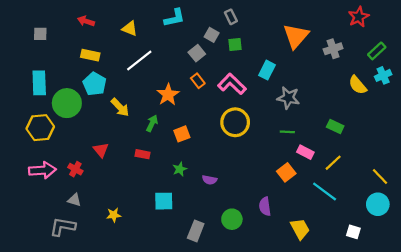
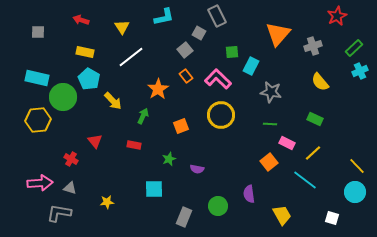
gray rectangle: (231, 17) -> (217, 16), size x1.5
yellow triangle: (130, 29) -> (122, 27), turned 35
green square: (235, 45) -> (232, 52), moved
cyan rectangle: (39, 83) -> (37, 78), turned -75
yellow semicircle: (358, 85) -> (320, 82), moved
orange square: (182, 134) -> (181, 126), moved
pink arrow: (42, 170) -> (40, 183), moved

